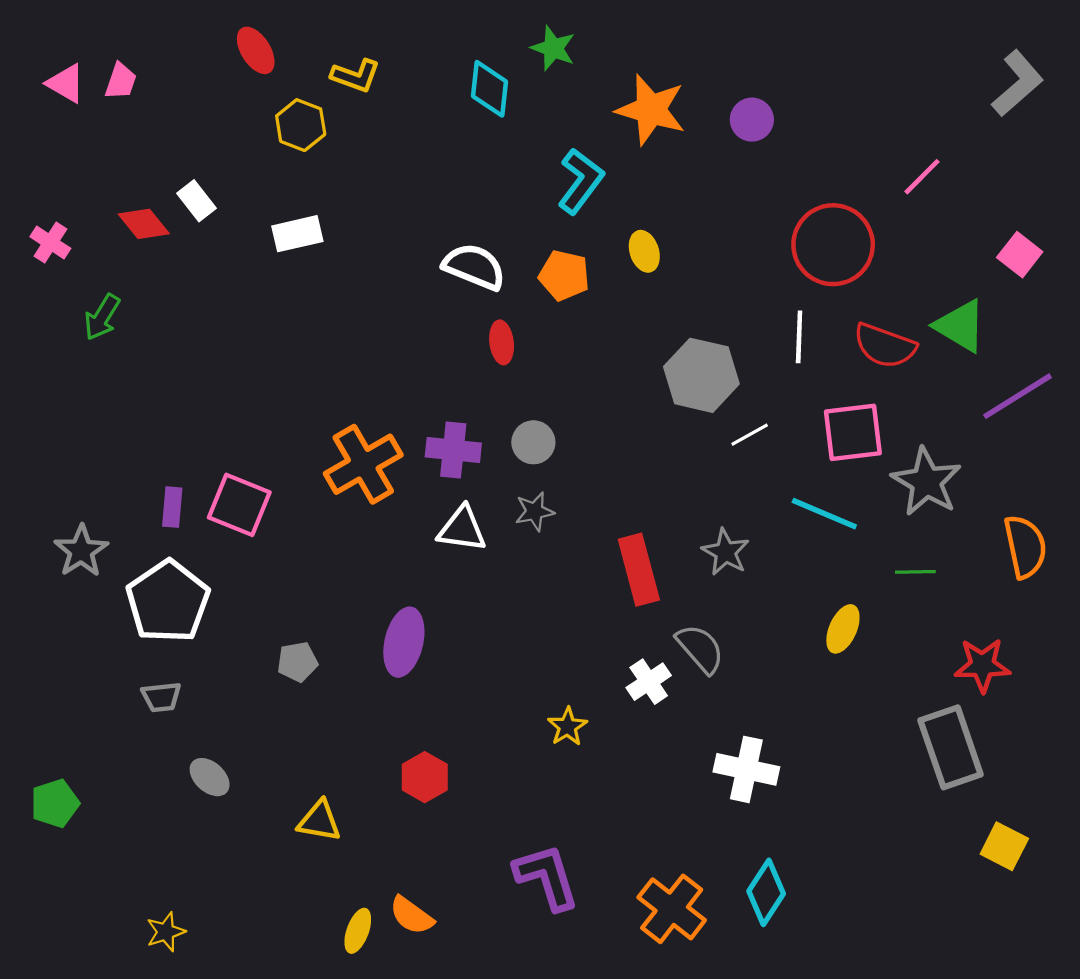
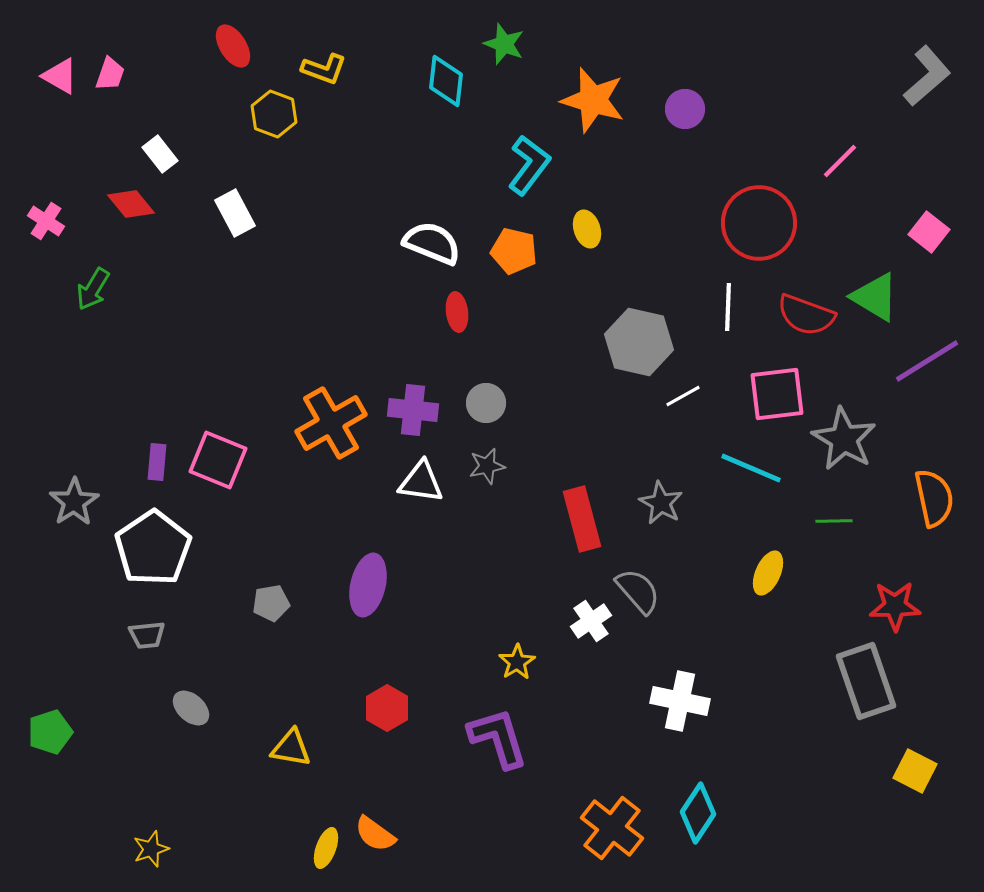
white rectangle: (196, 201) -> (160, 154), moved
white rectangle: (297, 234) -> (235, 213), moved, turned 75
purple L-shape: (547, 877) -> (498, 738), moved

